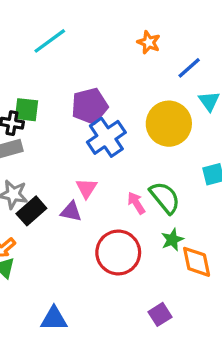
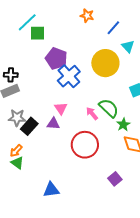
purple pentagon: (90, 106) -> (56, 59), turned -30
green square: (26, 110) -> (38, 33), moved
green star: (172, 240) -> (123, 125), moved

